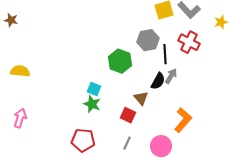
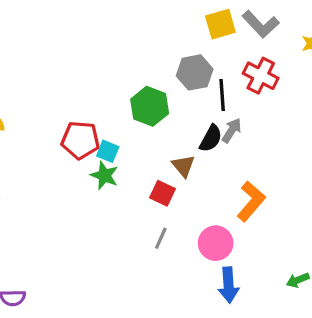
red pentagon: (83, 140) -> (80, 140), moved

